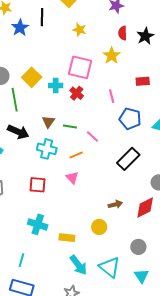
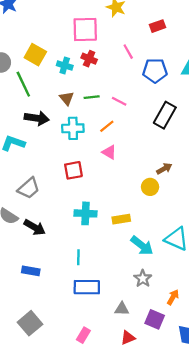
cyan cross: (56, 85) -> (65, 66), moved, turned 32
yellow circle: (99, 227) -> (150, 187), moved

